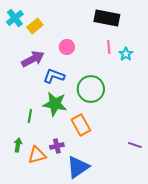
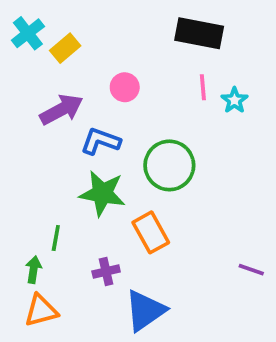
green line: (30, 116) -> (56, 238), moved
orange triangle: (37, 155) -> (41, 311), moved

